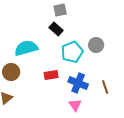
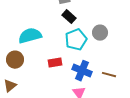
black rectangle: (56, 29) -> (69, 17), moved
brown line: (105, 87) -> (109, 75), turned -56

